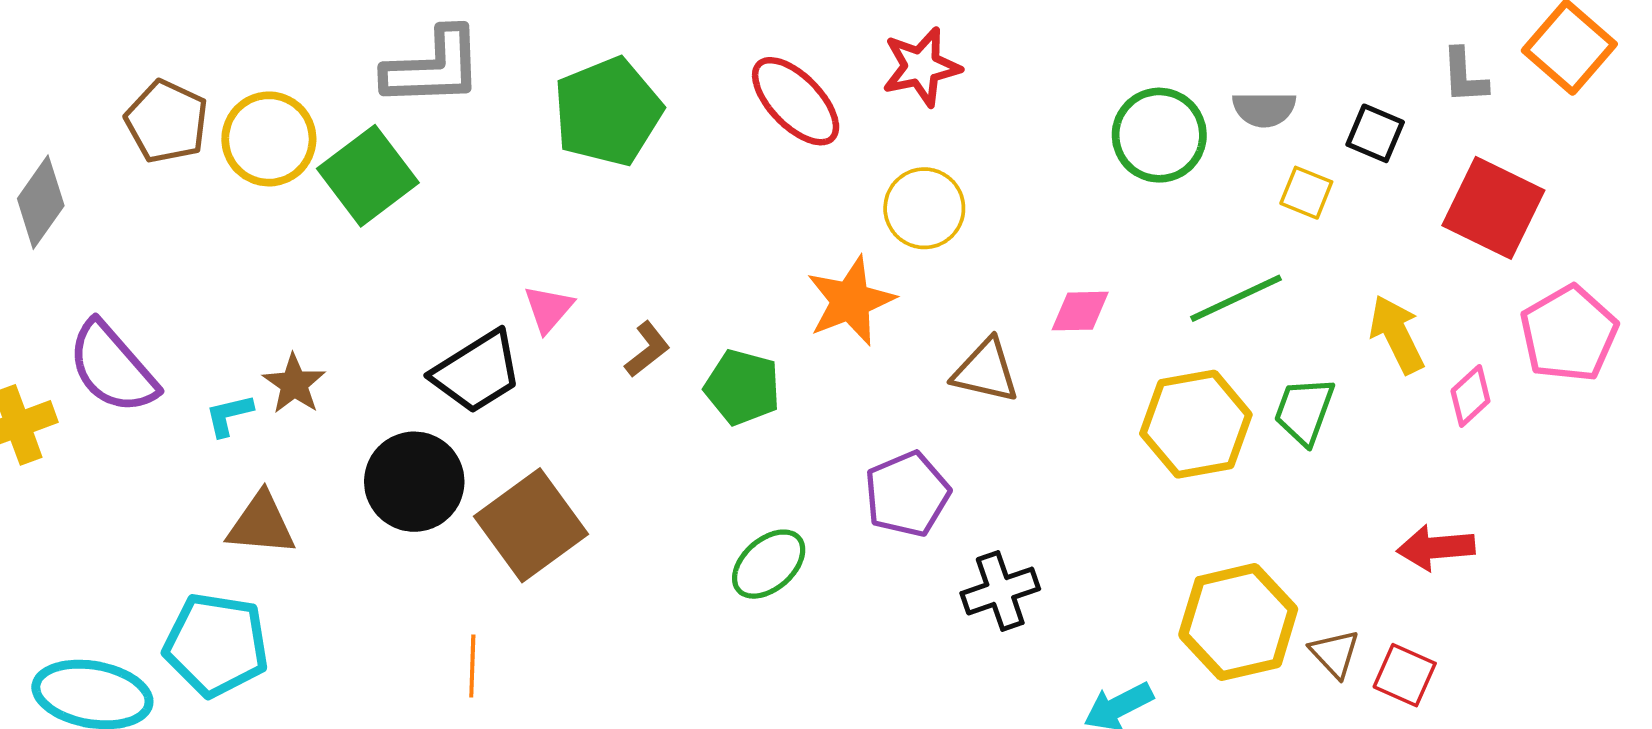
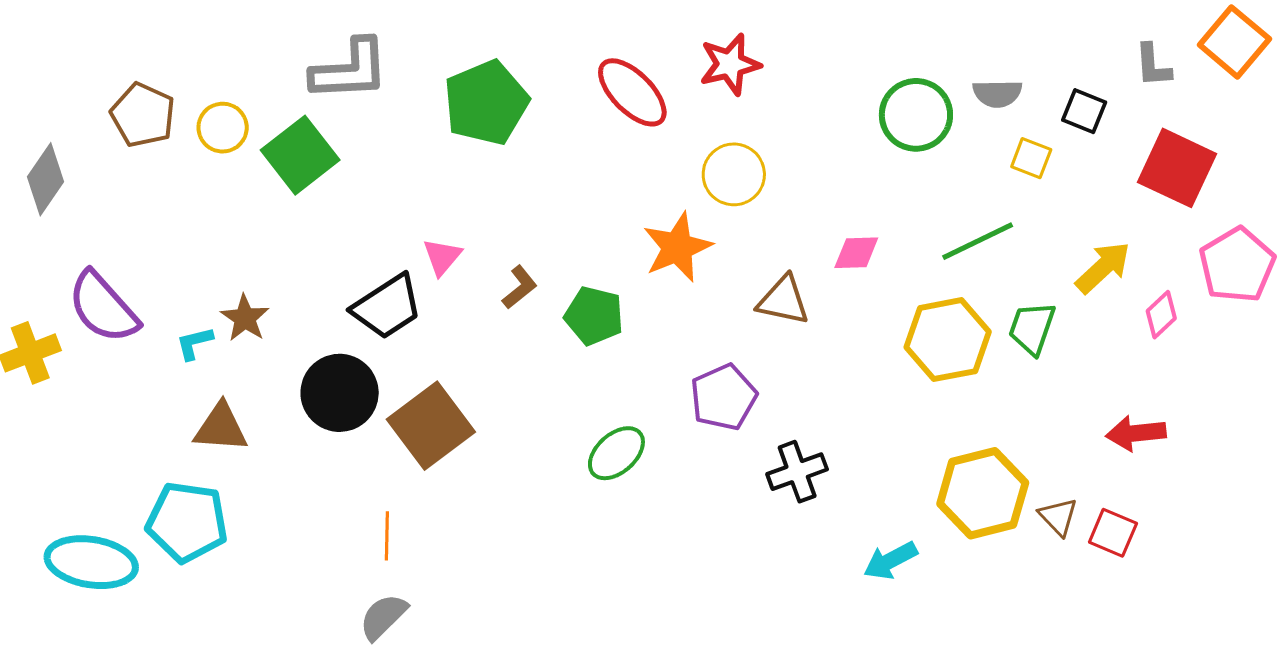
yellow circle: (269, 139) -> (223, 128), size x0.7
yellow arrow: (1397, 334) -> (1103, 268), turned 74

